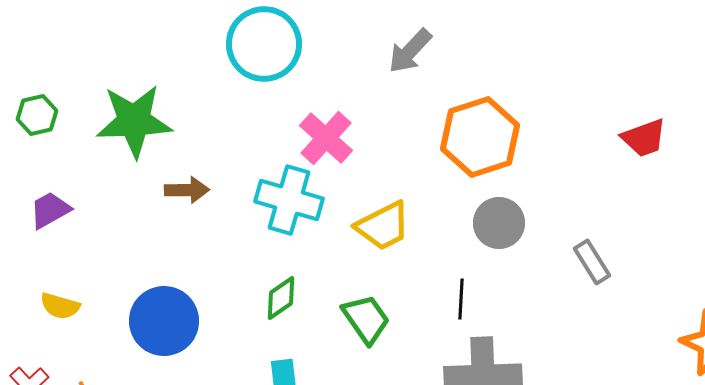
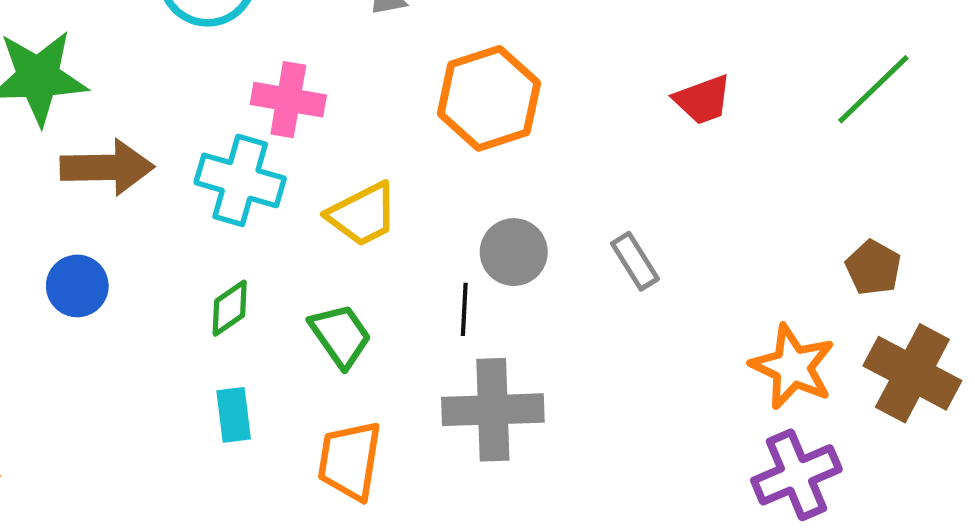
pink cross: (326, 138) -> (288, 100), turned -32
brown arrow: (187, 190) -> (107, 167), size x1.6
gray circle: (499, 223) -> (514, 252), moved
blue circle: (164, 321) -> (77, 286), moved, size x0.7

